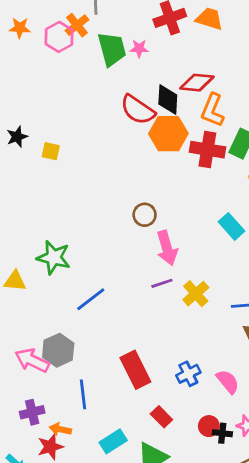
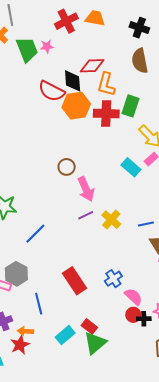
pink semicircle: (228, 382) -> (133, 297), moved
red rectangle: (161, 417) -> (89, 326), moved

